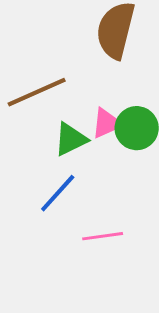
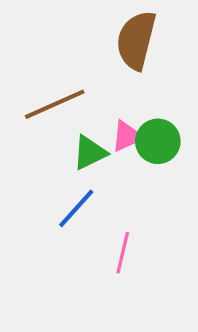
pink line: (103, 236) -> (123, 253), turned -69

